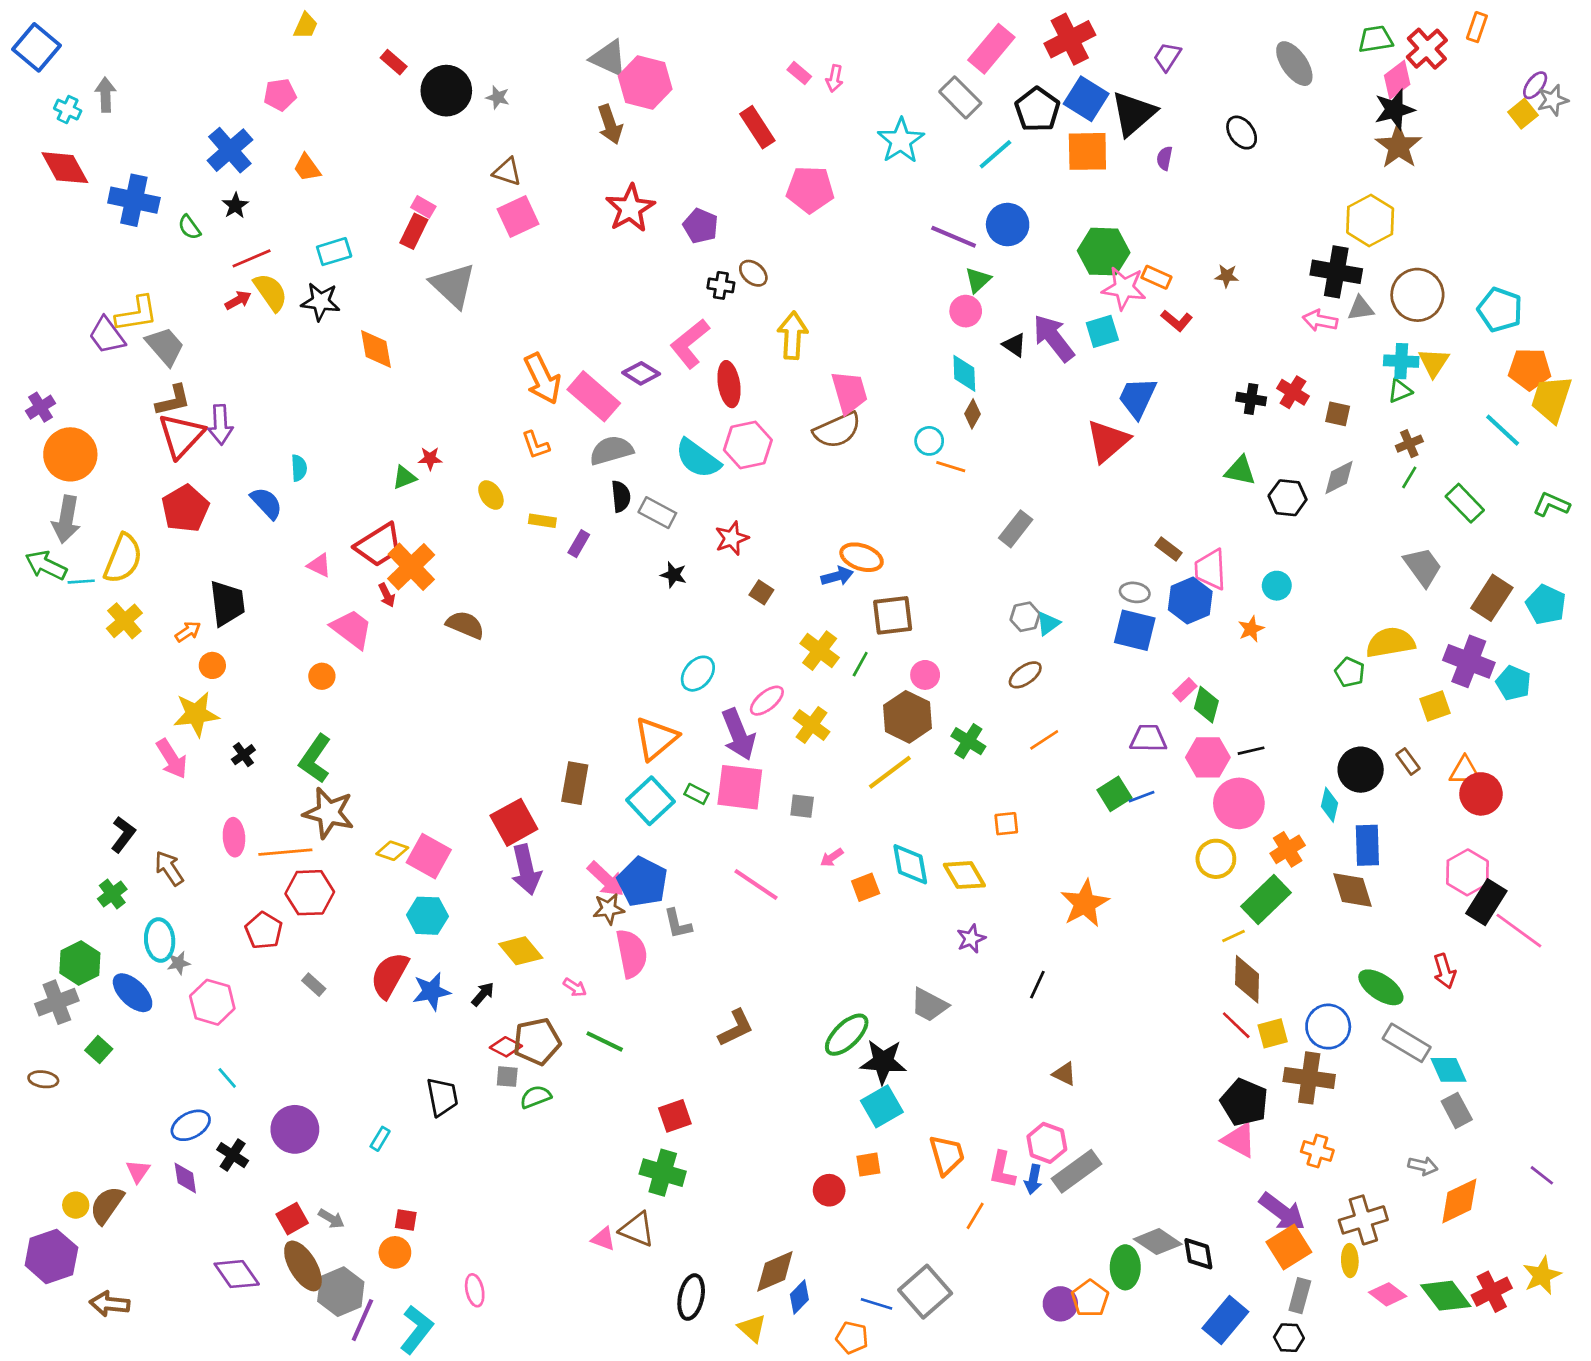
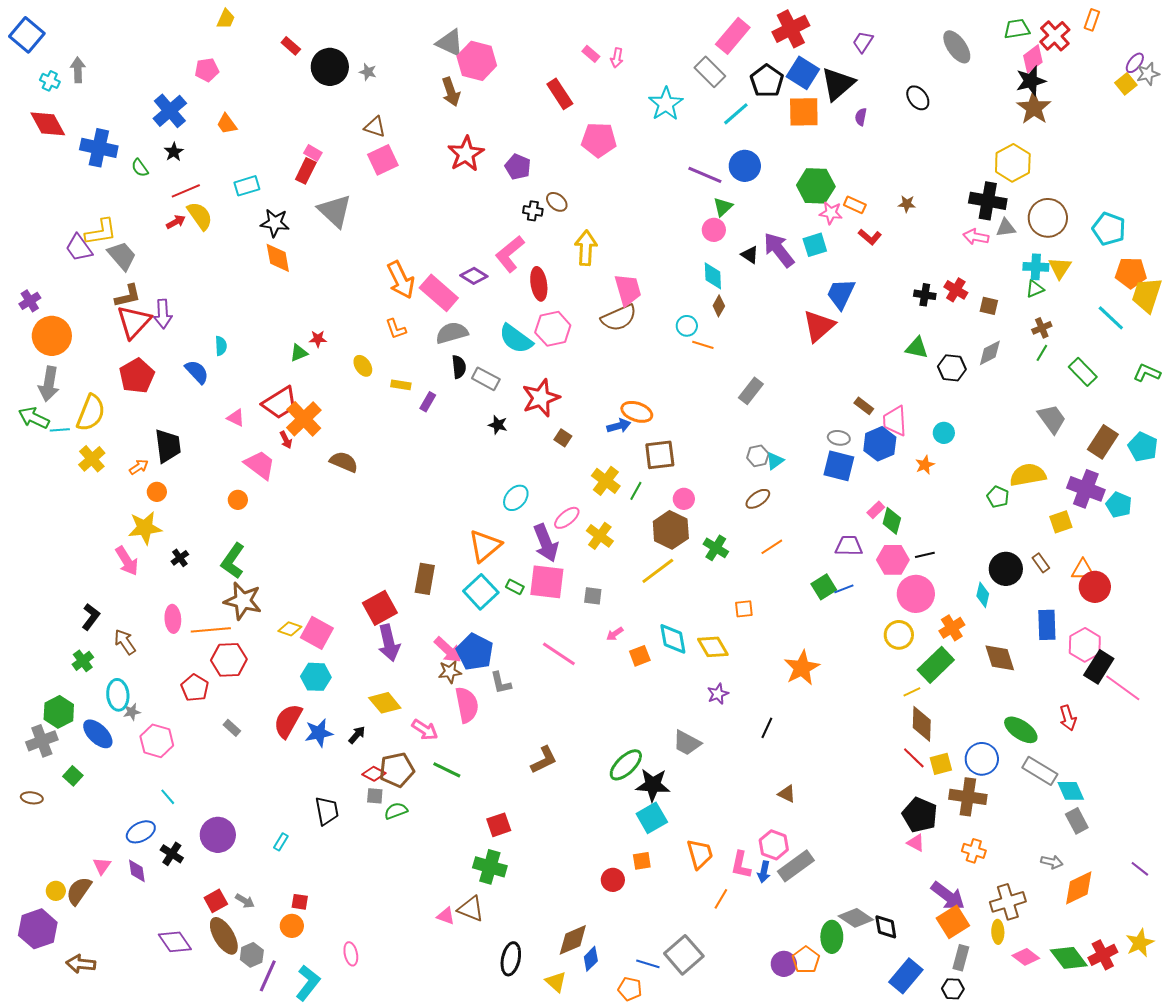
pink star: (1124, 288) -> (831, 213), size x0.7
black star: (321, 302) -> (275, 223), moved
red star: (732, 538) -> (541, 398), size x1.5
blue rectangle: (1367, 845) -> (1047, 625), moved
pink arrow: (575, 987) -> (425, 730), size x1.5
pink triangle: (1239, 1140) -> (916, 843), size x0.7
gray hexagon: (341, 1292) -> (252, 955), size x0.7

